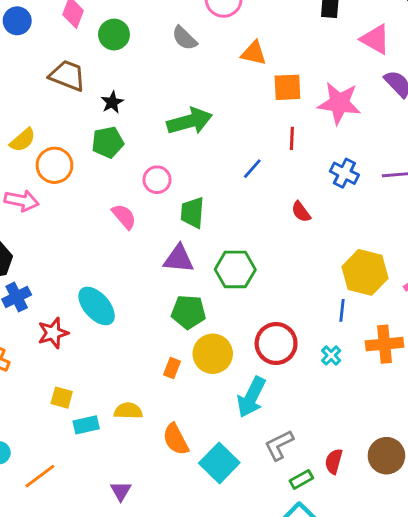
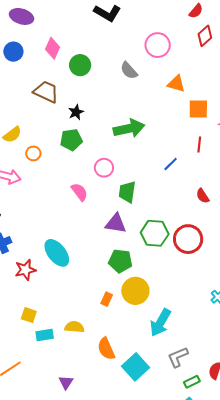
orange circle: (54, 165) -> (33, 153), size x0.6
red circle: (276, 343) -> (188, 239), moved

